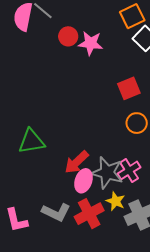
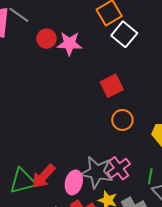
green triangle: (31, 141) -> (23, 181), moved
red arrow: (77, 162) -> (43, 176), moved

